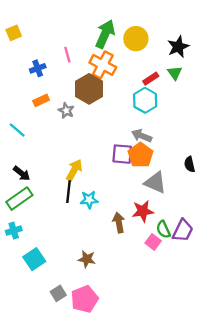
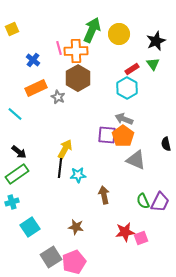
orange cross: (103, 65) -> (76, 51), moved, turned -30
blue cross: (38, 68) -> (33, 60), turned -32
orange rectangle: (41, 100) -> (36, 88), size x1.5
red star: (143, 211) -> (125, 232), moved
pink square: (153, 242) -> (141, 238), moved, turned 32
gray square: (58, 293) -> (51, 257), size x1.5

